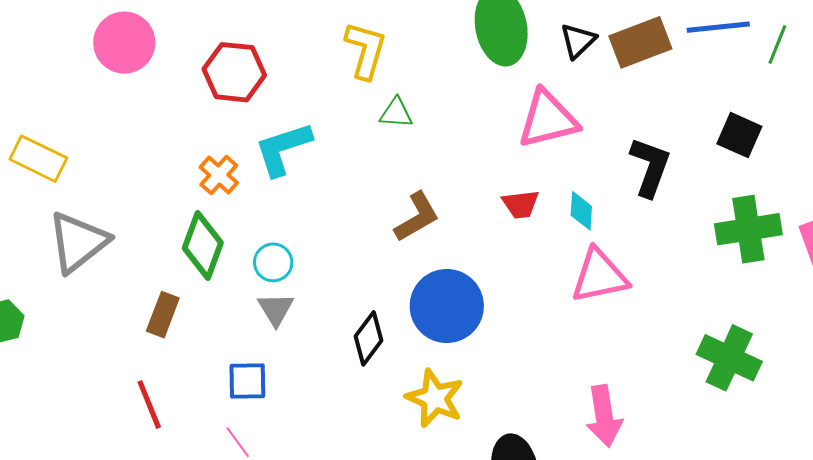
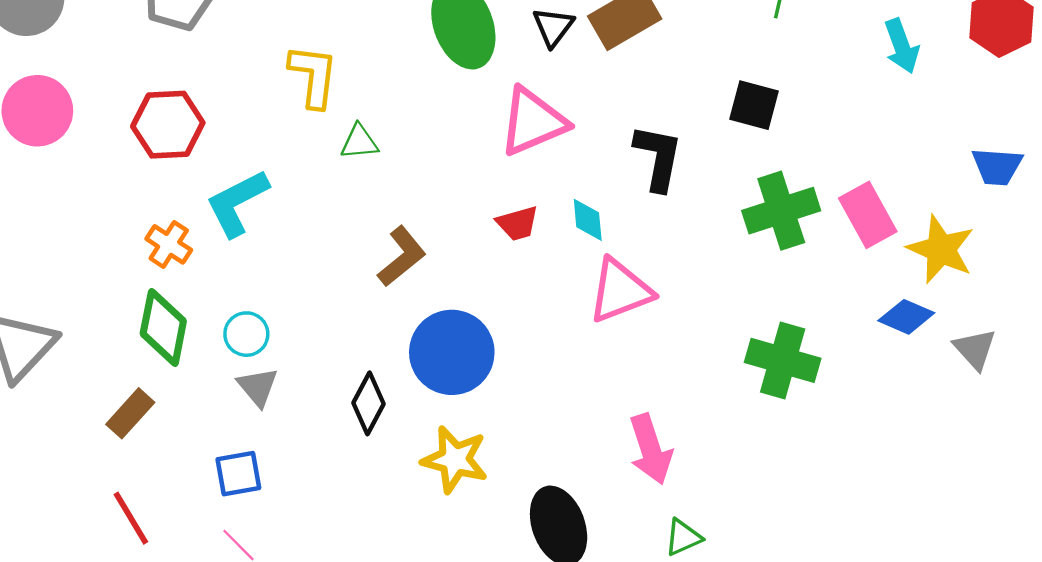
brown rectangle: (163, 315) -> (130, 413), turned 30

